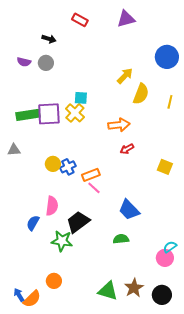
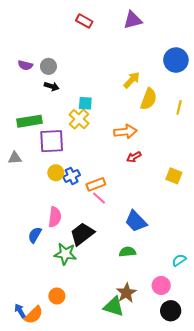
black arrow: (49, 39) -> (52, 86), moved
purple square: (49, 114) -> (52, 141), moved
pink circle: (165, 258) -> (161, 285), moved
brown star: (134, 288) -> (126, 293), moved

